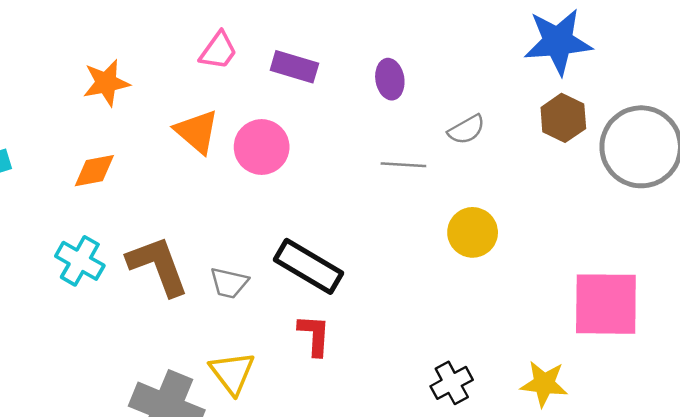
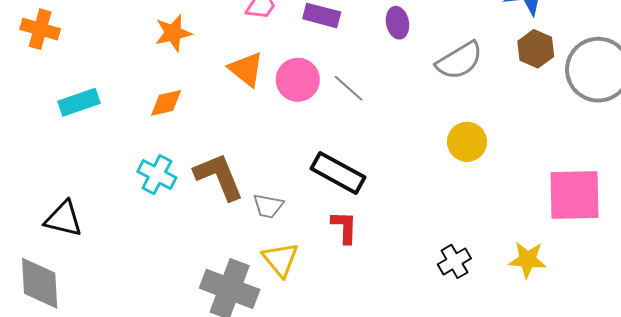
gray semicircle: (466, 130) -> (459, 61), size x1.6
gray line: (403, 165) -> (349, 88), moved, turned 40
gray trapezoid: (229, 283) -> (268, 206), moved

